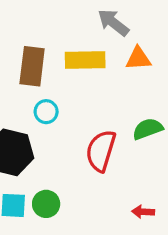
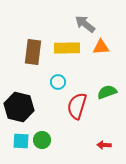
cyan circle: (46, 112) -> (58, 82), moved

